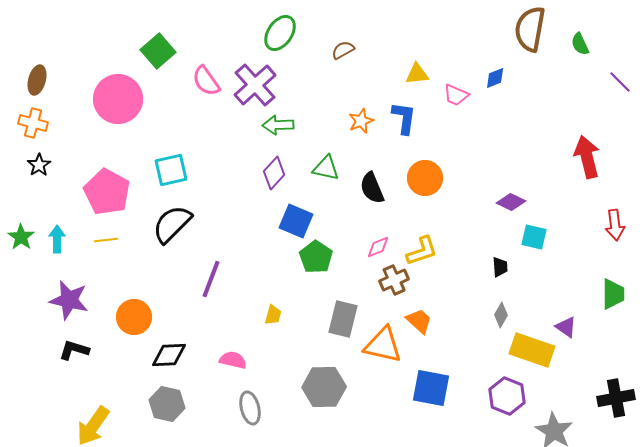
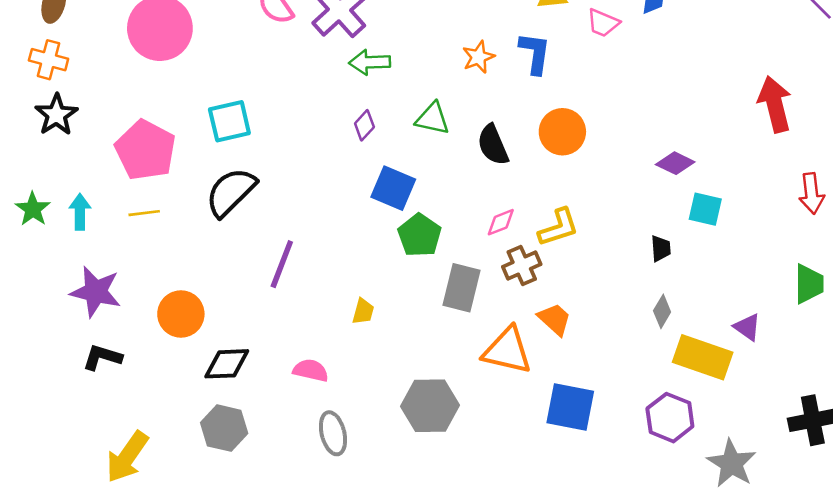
black star: (39, 165) -> (56, 115), size x1.4
purple diamond: (274, 173) -> (364, 125), size x0.7
gray rectangle: (343, 319) -> (461, 288), moved

